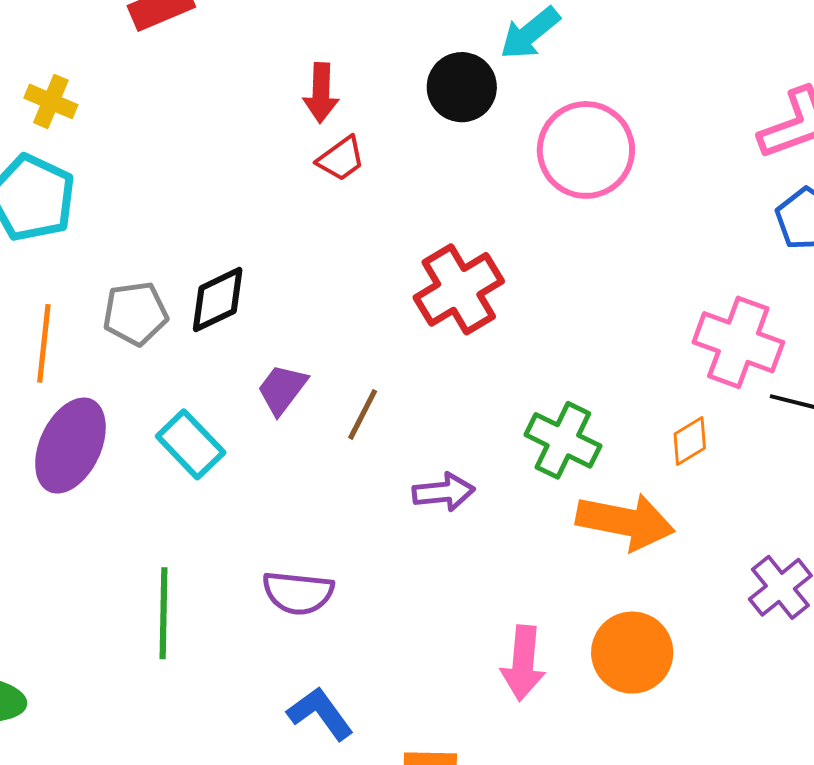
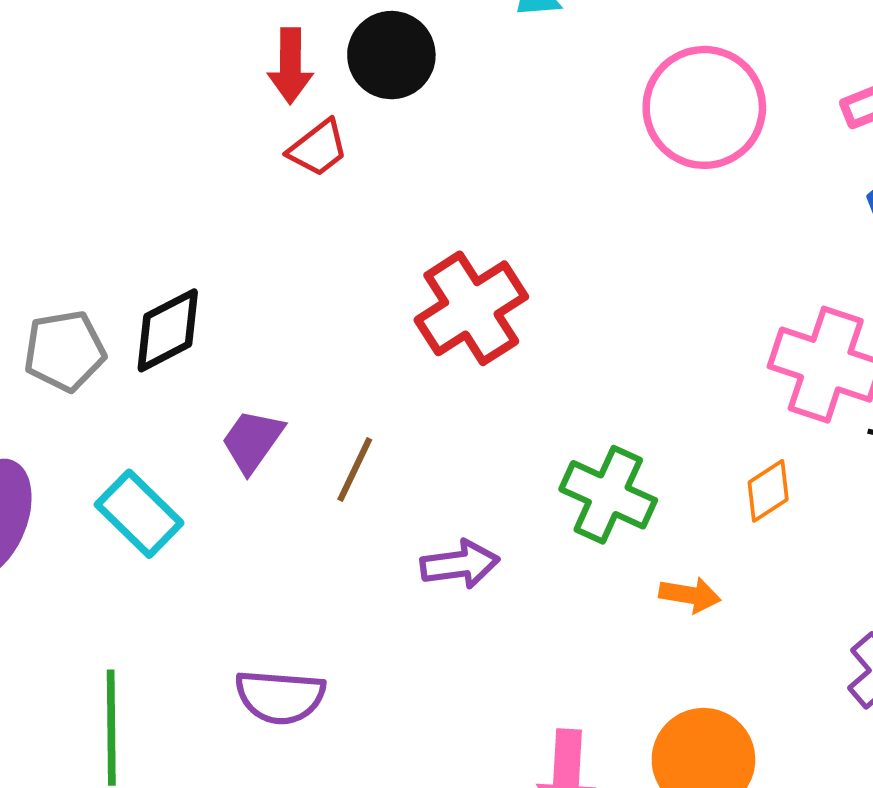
black circle: (462, 87) -> (391, 55), moved
pink circle: (586, 150) -> (704, 107), moved
orange arrow: (625, 522) -> (690, 595), size x0.5

